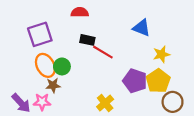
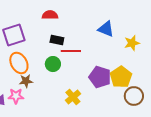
red line: (103, 52) -> (71, 51), turned -30
yellow star: (161, 54) -> (132, 43), moved
green circle: (62, 66) -> (53, 64), moved

